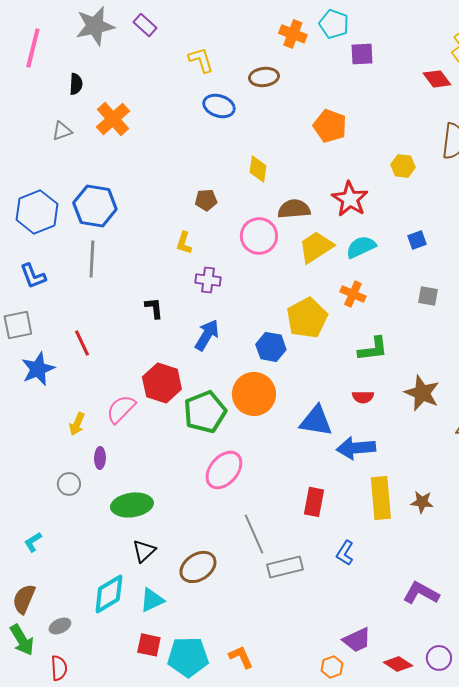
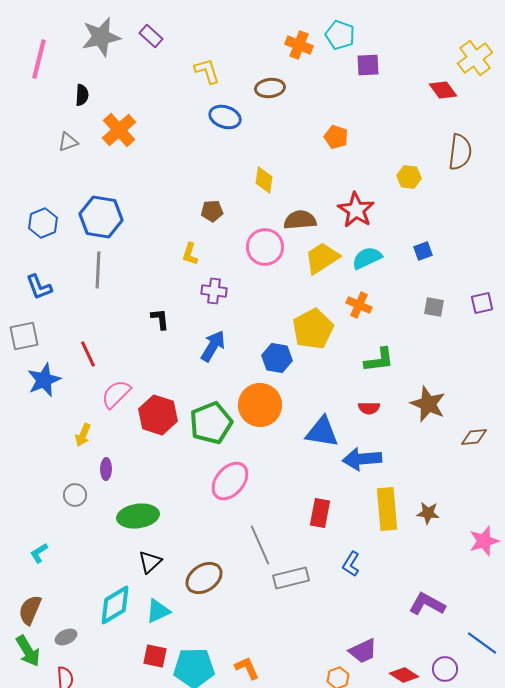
orange pentagon: (330, 126) -> (336, 137), size x0.7
blue hexagon: (37, 212) -> (43, 223), size x0.7
red hexagon: (162, 383) -> (158, 415), moved
pink semicircle: (121, 409) -> (116, 394), moved

